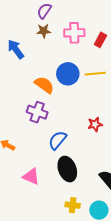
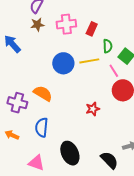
orange semicircle: (44, 85) -> (43, 93), moved
purple cross: (37, 112) -> (17, 103), moved
blue semicircle: (58, 140) -> (42, 127), moved, turned -30

